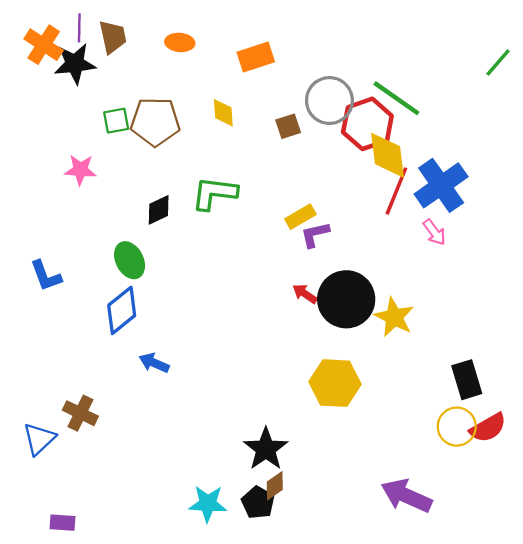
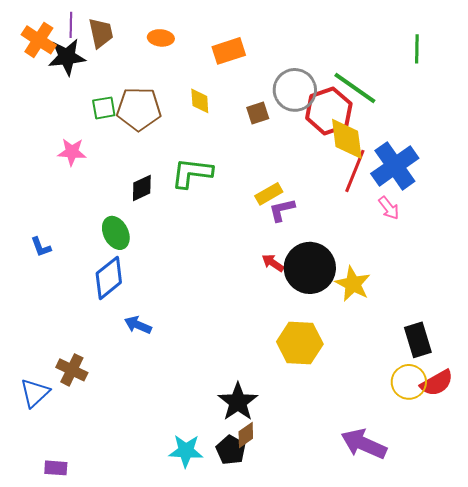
green line: (498, 63) -> (417, 49), moved, turned -40
blue L-shape: (46, 276) -> (41, 247), size x0.7

